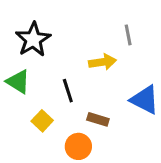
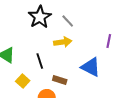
gray line: (128, 35) -> (68, 21), moved, turned -32
black star: (33, 39) -> (40, 17), moved

